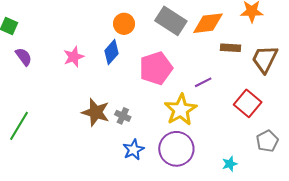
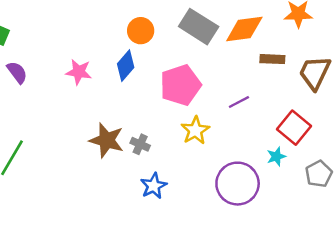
pink star: (74, 57) -> (79, 72), turned 30
yellow star: (181, 110) -> (195, 130), moved, size x0.7
purple circle: (176, 149) -> (238, 184), moved
cyan star: (230, 164) -> (276, 157), moved

